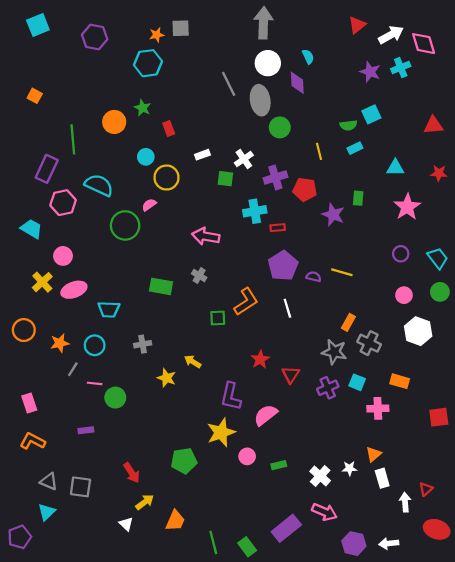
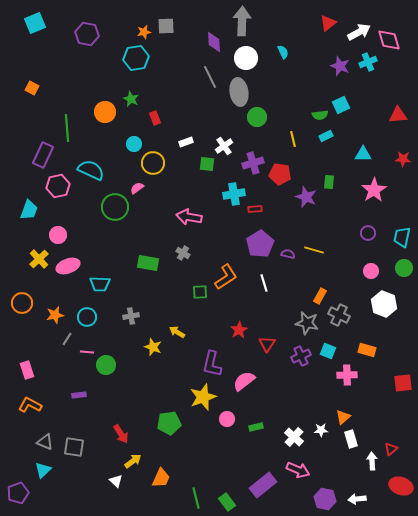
purple diamond: (297, 83) -> (214, 42), moved
cyan trapezoid: (31, 229) -> (29, 210), turned 80
cyan trapezoid: (438, 258) -> (402, 237), turned -130

